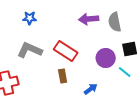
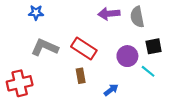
blue star: (30, 18) -> (36, 13), moved

